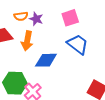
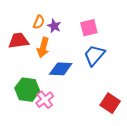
orange semicircle: (21, 16) -> (39, 22), turned -64
blue trapezoid: (78, 44) -> (94, 55), turned -90

